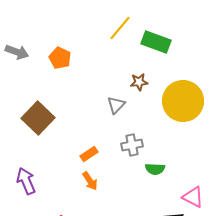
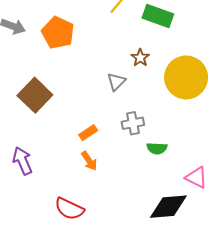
orange pentagon: (60, 58) -> (58, 33), size x1.4
brown star: (139, 82) -> (140, 58), turned -30

